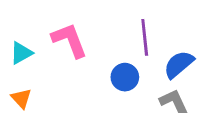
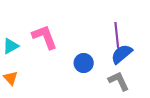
purple line: (145, 37) -> (117, 35), moved

